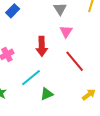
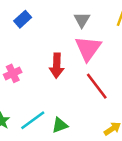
pink triangle: (66, 31) -> (88, 48), size x1.6
cyan line: (31, 78) -> (33, 120), moved

